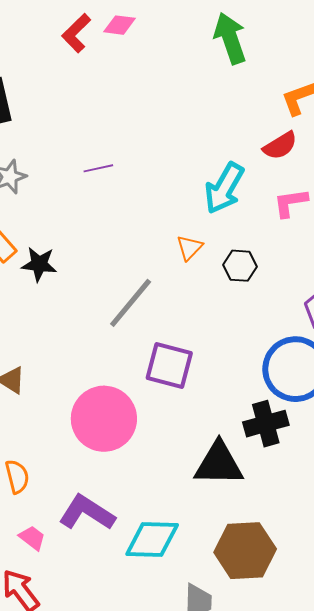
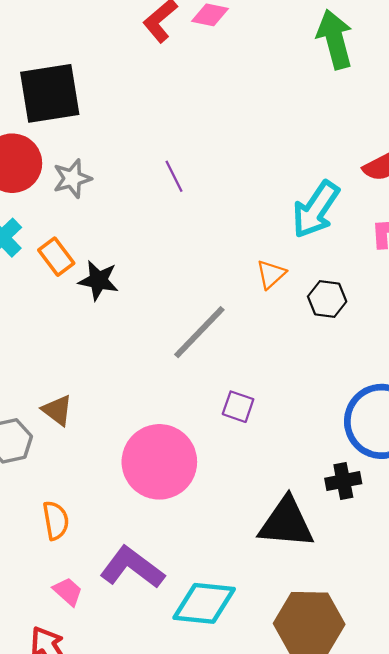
purple line: (98, 168) -> (174, 176), turned 72
purple square: (169, 365) -> (238, 407), size x0.6
black cross: (266, 424) -> (343, 481), size x0.7

